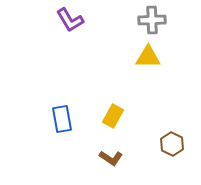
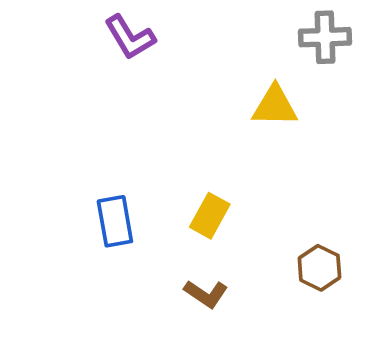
gray cross: (152, 20) -> (325, 37), moved

